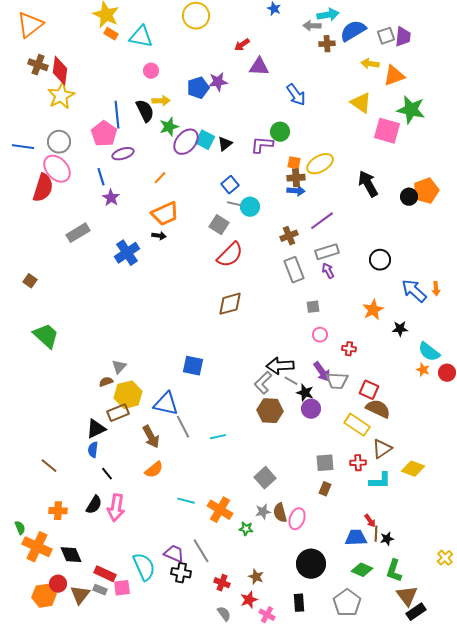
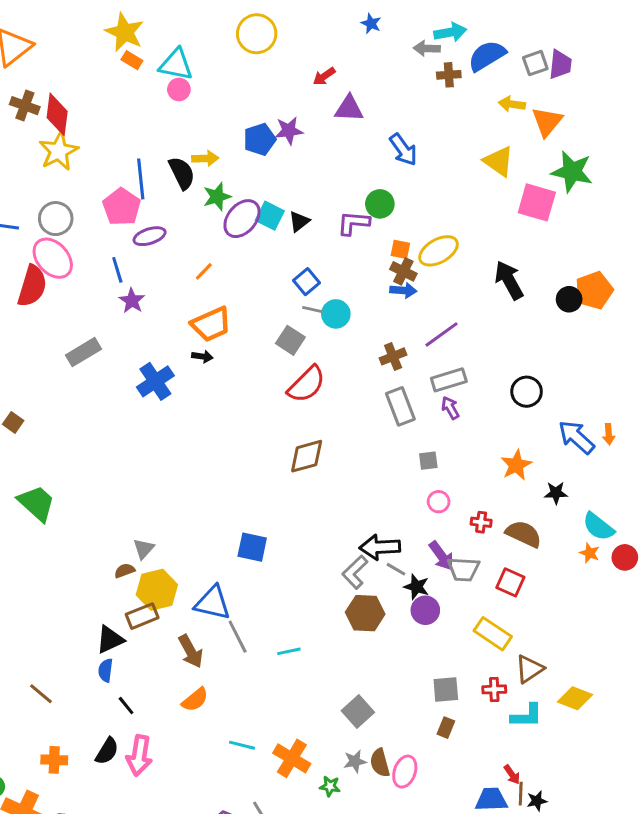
pink circle: (151, 71) -> (179, 89), moved
orange triangle: (394, 76) -> (547, 122), turned -30
brown cross: (296, 178) -> (403, 271), turned 30
brown semicircle: (378, 409) -> (524, 534), moved

